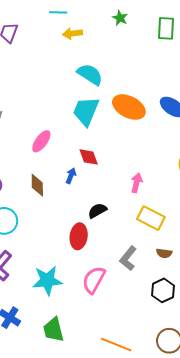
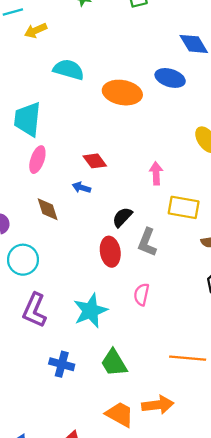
cyan trapezoid: (86, 111) -> (28, 119), moved
blue arrow: (71, 176) -> (81, 188), turned -77
gray L-shape: (128, 258) -> (147, 242), moved
pink semicircle: (94, 280) -> (141, 294), size x0.7

